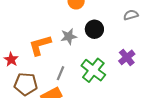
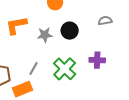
orange L-shape: (40, 45) -> (16, 25), moved
purple cross: (127, 57) -> (97, 60), turned 35

